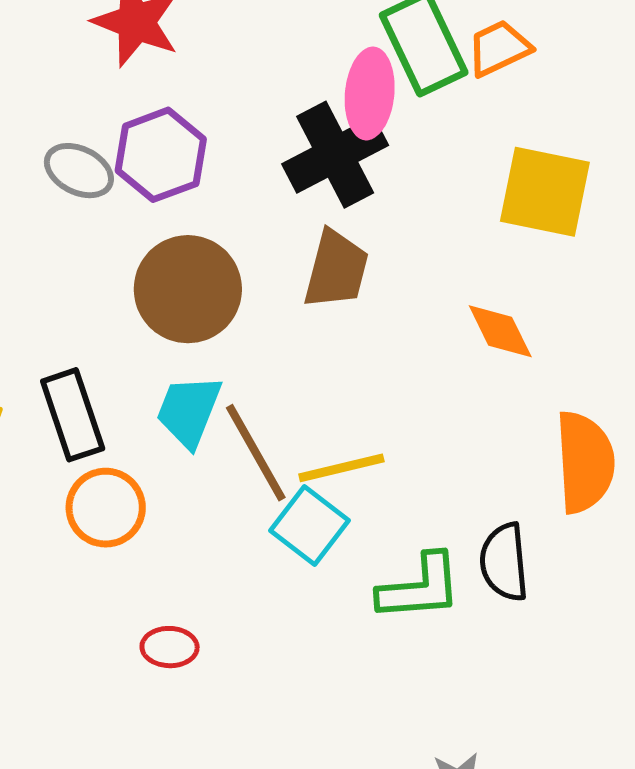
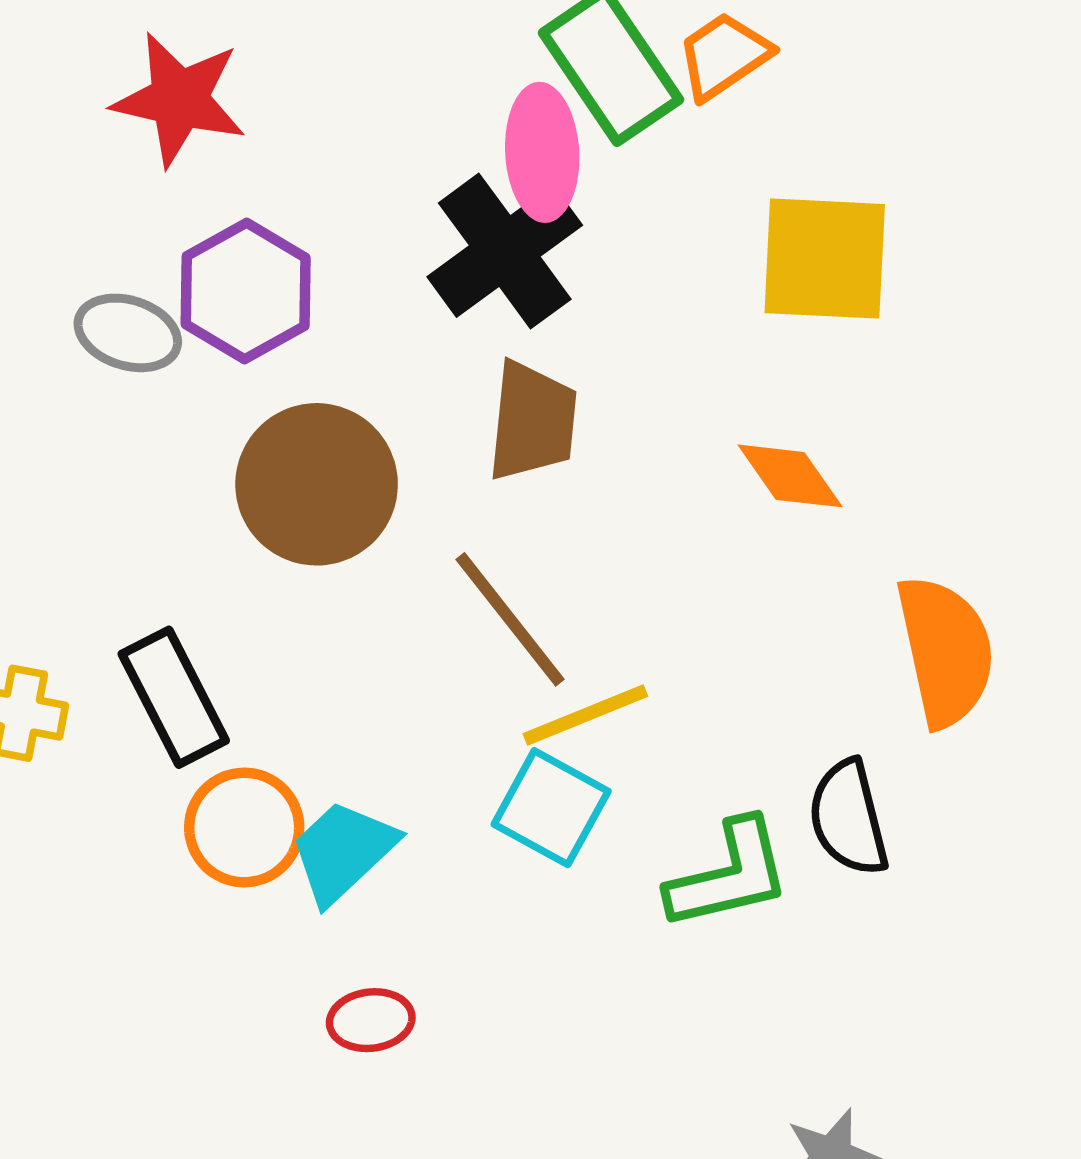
cyan trapezoid: (189, 411) -> (343, 851), moved, turned 34
brown line: (256, 453) -> (510, 619), moved

